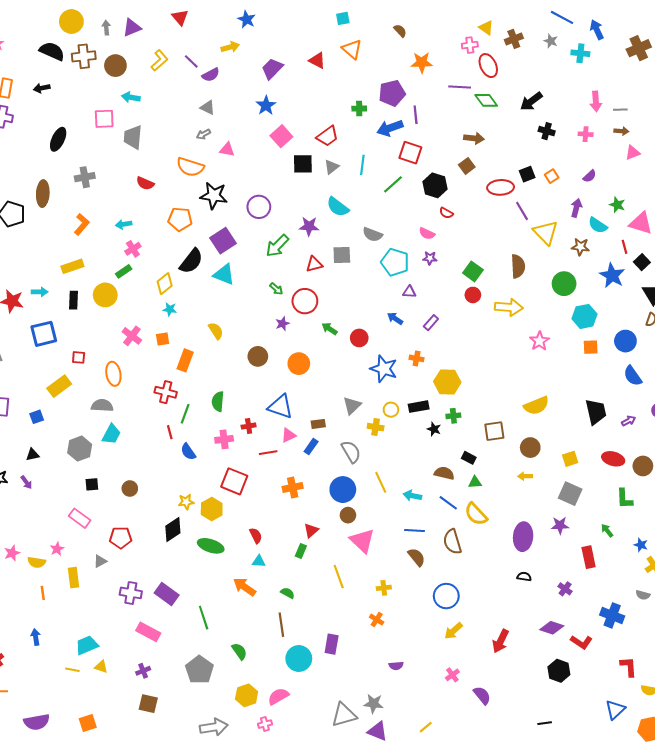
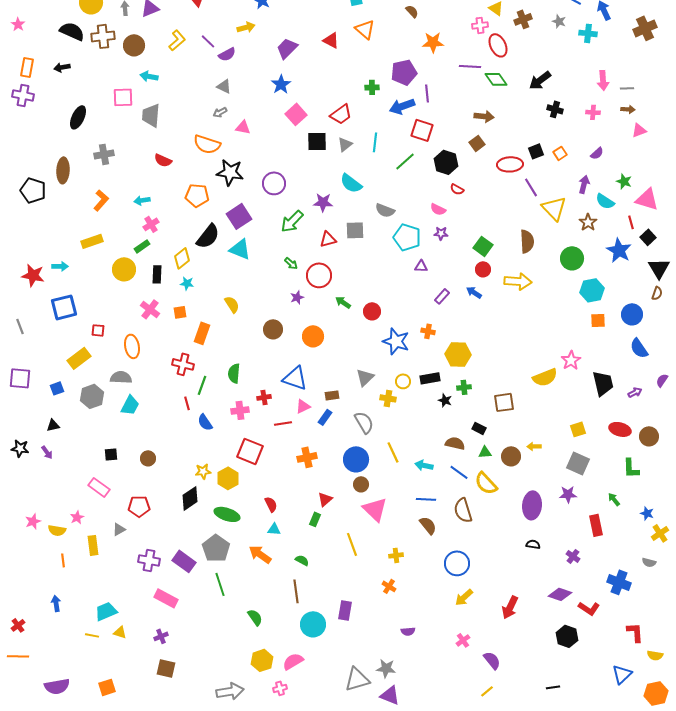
brown star: (580, 247) -> (588, 222), turned 30
black rectangle: (73, 300) -> (157, 274), moved
blue arrow: (395, 318) -> (474, 292), moved
pink star: (539, 341) -> (571, 360), moved
brown circle: (530, 448) -> (511, 456), moved
gray hexagon: (80, 449) -> (92, 396), moved
gray pentagon: (199, 670) -> (216, 548), moved
yellow line: (426, 727) -> (487, 691), moved

